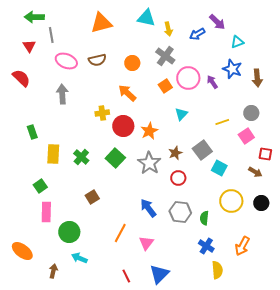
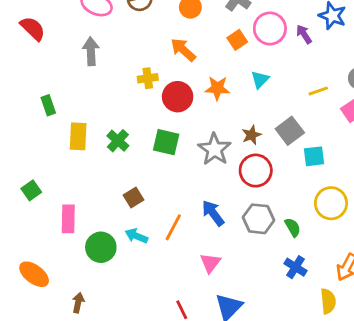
orange star: (149, 131) -> (217, 88), moved, turned 30
green square: (115, 158) -> (166, 142), turned -30
cyan square: (219, 168) -> (314, 156), turned -35
red circle: (178, 178) -> (256, 171), size x1.5
green square: (40, 186) -> (31, 190), moved
green semicircle: (204, 218) -> (293, 227), turned 144
orange line: (120, 233) -> (173, 227), moved
cyan arrow: (79, 258) -> (136, 236), moved
yellow semicircle: (217, 270) -> (328, 301), moved

